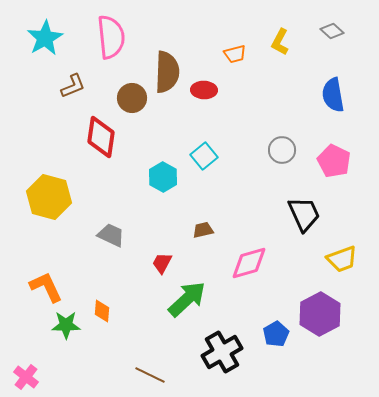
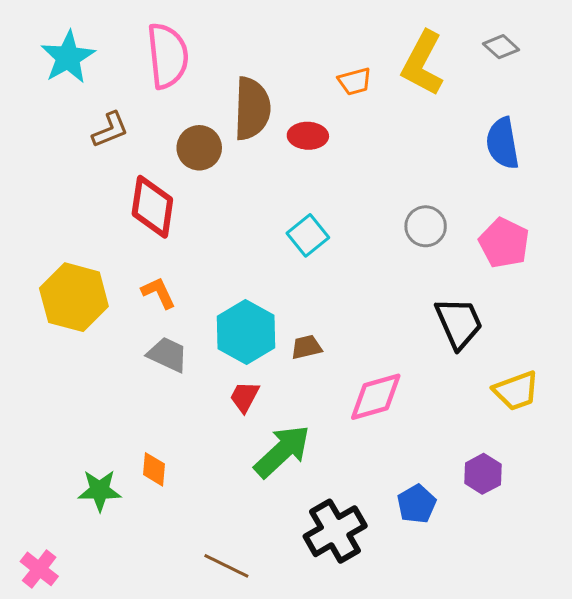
yellow L-shape: (280, 42) -> (423, 63), size x1.6
cyan hexagon: (163, 177) -> (246, 332), moved, size x1.4
orange L-shape: (46, 287) -> (158, 293), moved, size x0.7
purple hexagon: (320, 314) -> (483, 474), size x0.6

